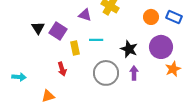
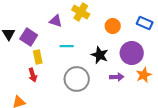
orange circle: (151, 17) -> (113, 26), moved
yellow rectangle: (75, 48) -> (38, 57), moved
purple arrow: (134, 73) -> (117, 77), moved, turned 88

